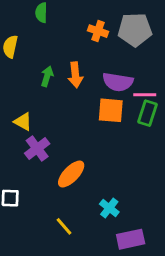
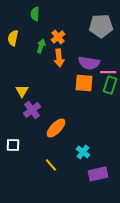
orange cross: (98, 31) -> (58, 37), moved, turned 32
green arrow: (47, 76) -> (41, 46), moved
yellow triangle: (23, 122) -> (22, 91), turned 32

